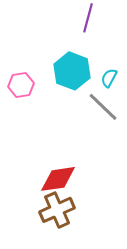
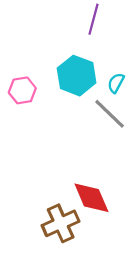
red diamond: (58, 179) -> (91, 198), moved, turned 75

